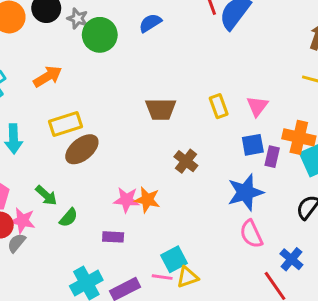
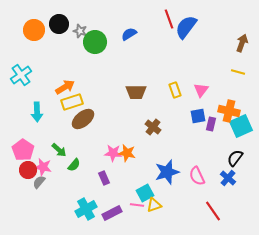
orange arrow: (48, 76) -> (65, 87), moved
blue star: (245, 192) -> (167, 172), moved
purple rectangle: (113, 237) -> (104, 178), turned 64
blue cross: (291, 259) -> (228, 178), moved

